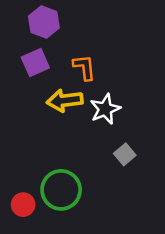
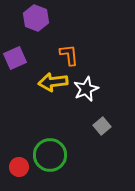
purple square: (35, 62) -> (15, 58), moved

